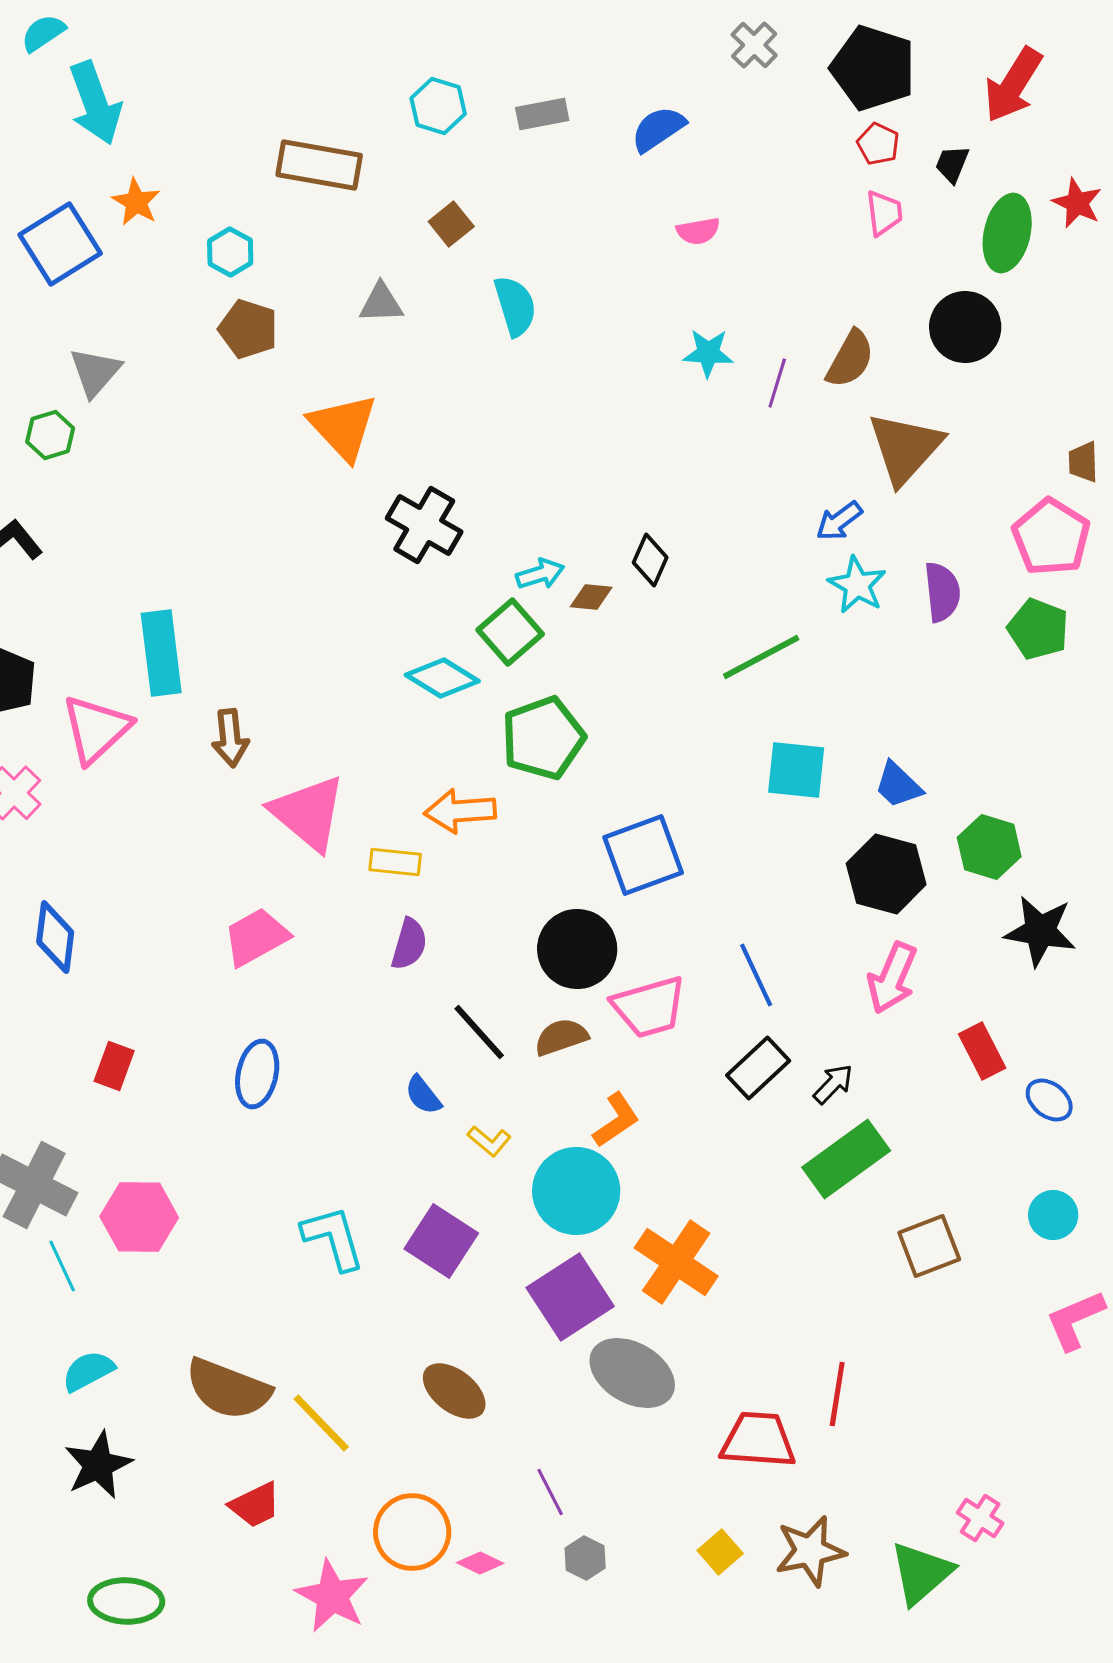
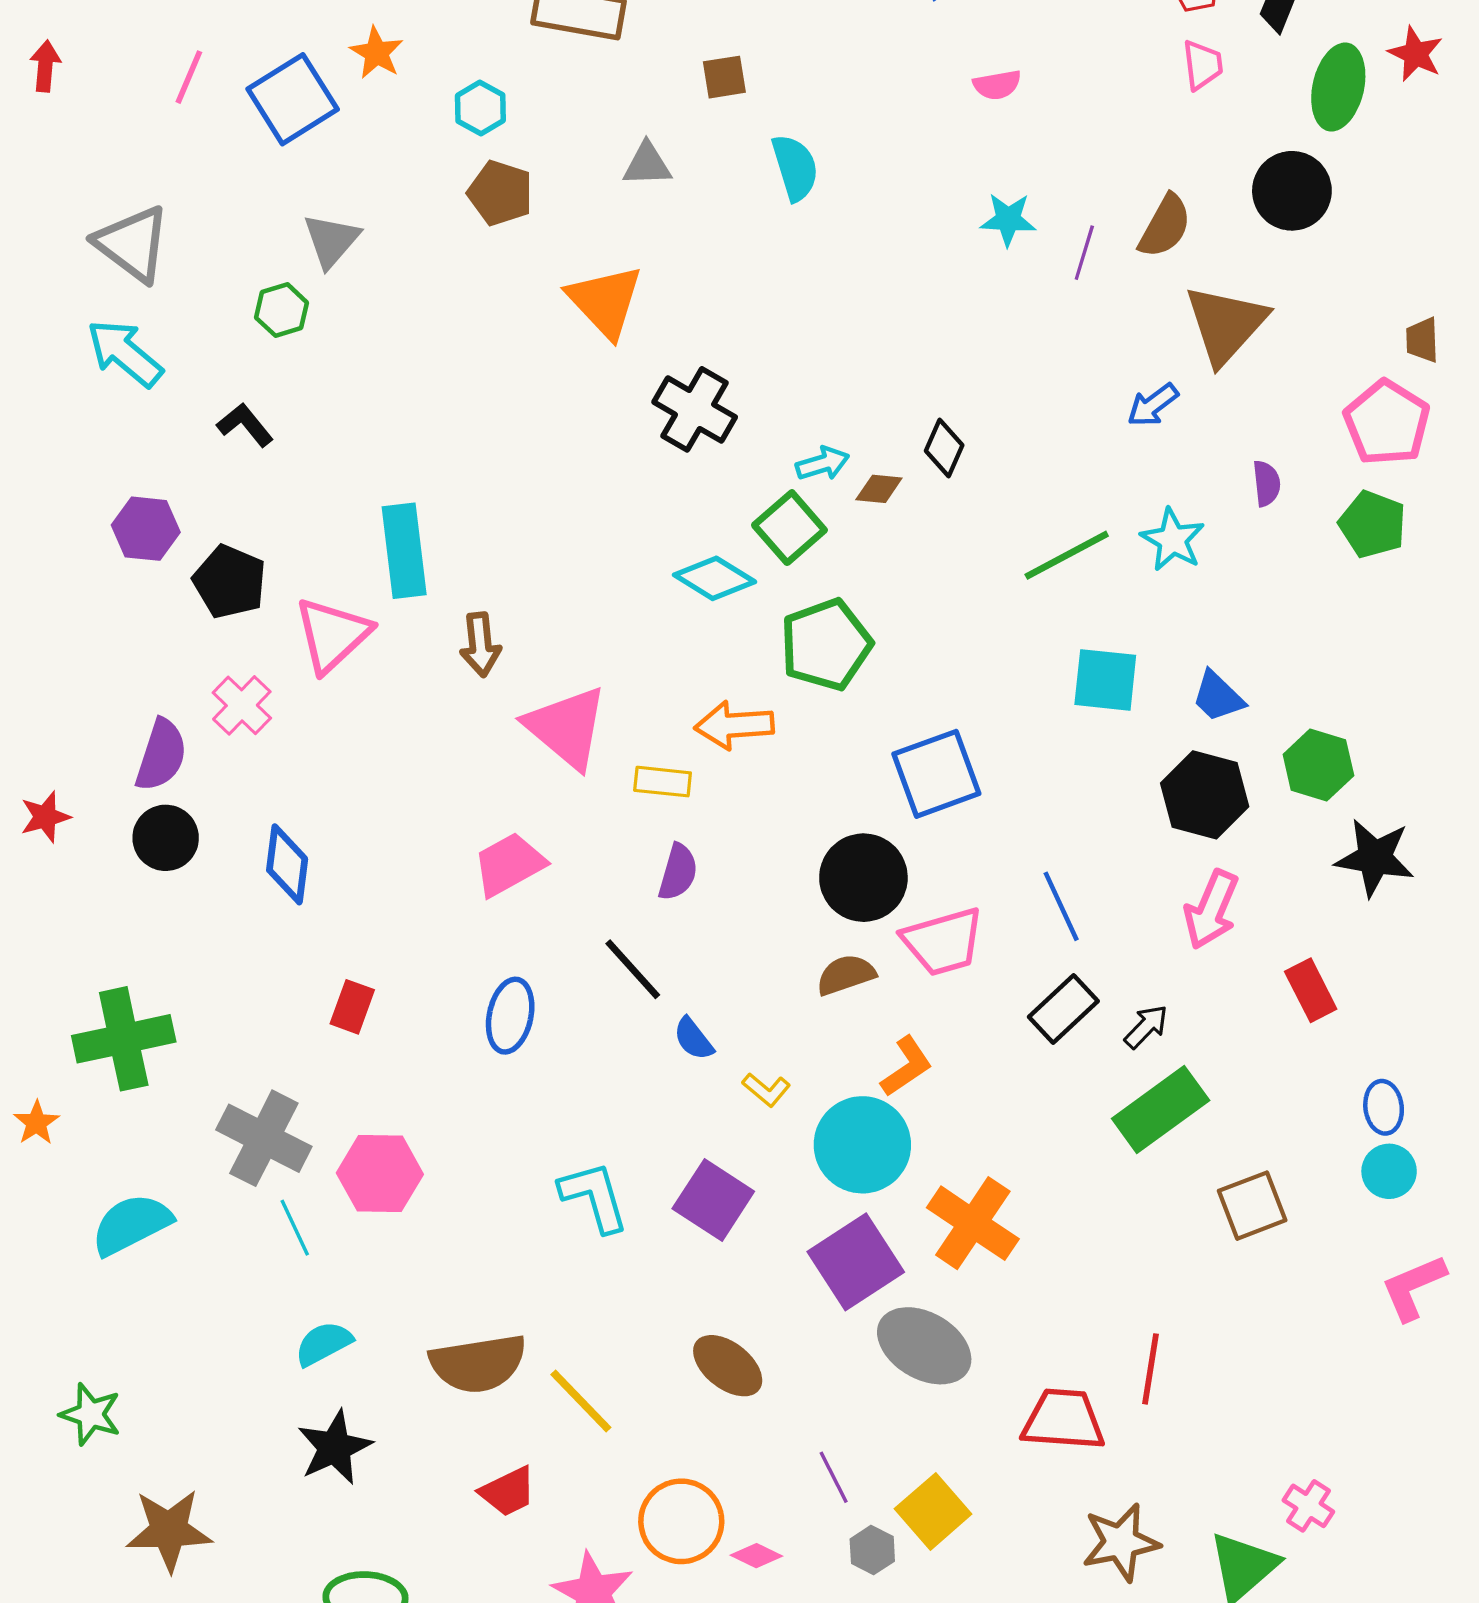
brown square: (451, 224) -> (724, 77), turned 30
cyan star: (857, 585) -> (1173, 540), moved
purple semicircle: (942, 592) -> (1267, 483), size x0.7
black line: (479, 1032) -> (633, 969), moved
blue ellipse: (1049, 1100) -> (1384, 1107), moved, turned 45
brown semicircle: (228, 1389) -> (478, 1363), turned -30
yellow square: (720, 1552) -> (933, 1511), moved, size x1.5

